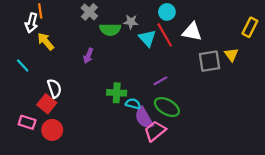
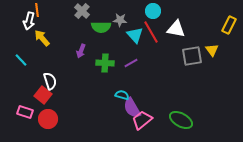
purple line: (160, 81) -> (131, 63), moved
green cross: (117, 93) -> (105, 63), moved
green ellipse: (167, 107) -> (181, 120), moved

